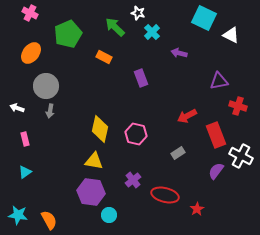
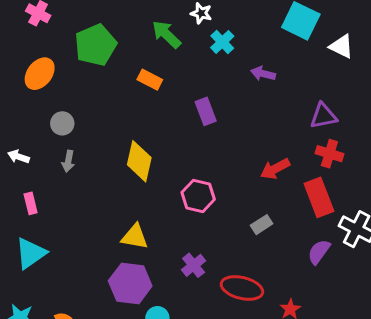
gray circle: (46, 86) -> (62, 123), size x0.6
red cross: (238, 106) -> (329, 154), moved
yellow diamond: (100, 129) -> (139, 161), moved
cyan triangle: (25, 172) -> (31, 253), size x1.6

